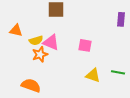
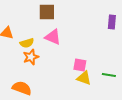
pink triangle: (51, 42) -> (53, 37), moved
pink square: (85, 45) -> (80, 65), moved

